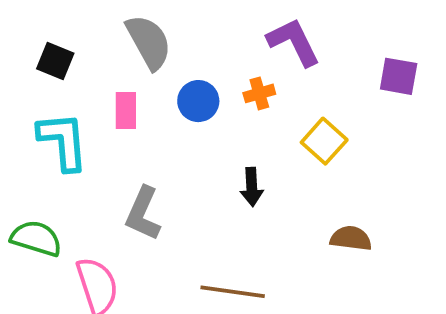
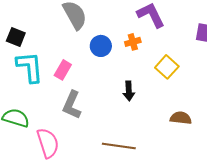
black square: (55, 61) -> (16, 37), moved
pink rectangle: (126, 111) -> (63, 70), moved, turned 30

